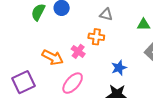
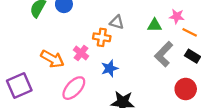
gray triangle: (106, 15) -> (117, 22), moved
blue star: (119, 68) -> (110, 68), moved

